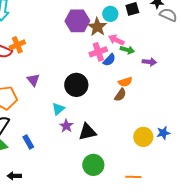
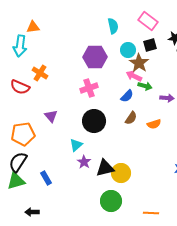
brown star: (97, 27) -> (139, 63), moved
orange cross: (17, 45) -> (40, 73), moved, turned -35
pink cross: (98, 52) -> (89, 88), moved
orange semicircle: (125, 82) -> (154, 124), moved
brown semicircle: (120, 95) -> (131, 118), moved
yellow circle: (143, 137) -> (121, 173), moved

